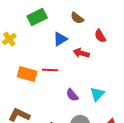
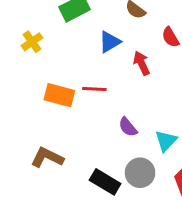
red arrow: (81, 53) -> (142, 63), turned 49
cyan triangle: (97, 94) -> (166, 141), moved

